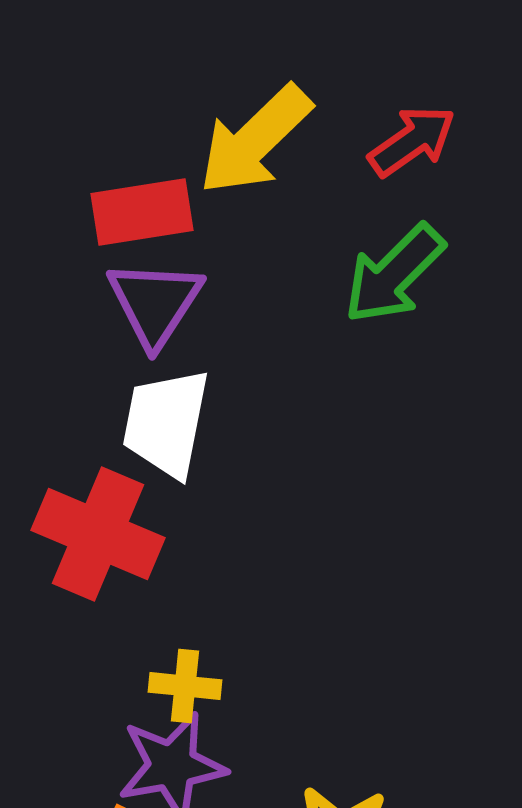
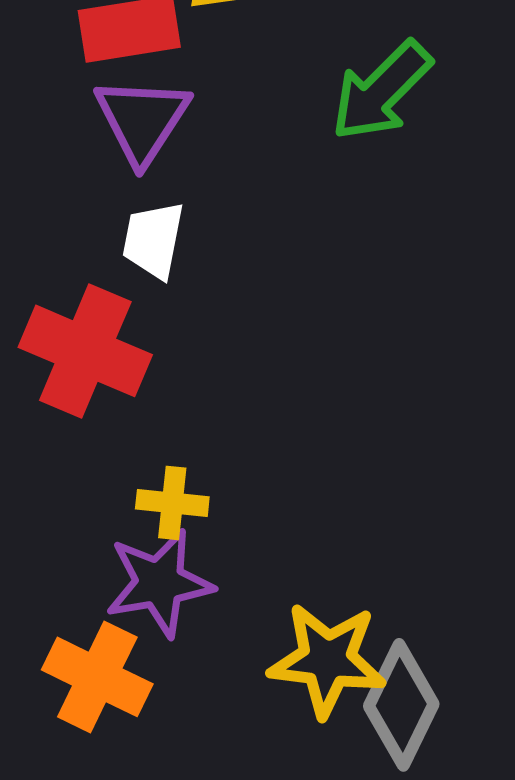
white trapezoid: (166, 423) -> (153, 240), size x0.7

